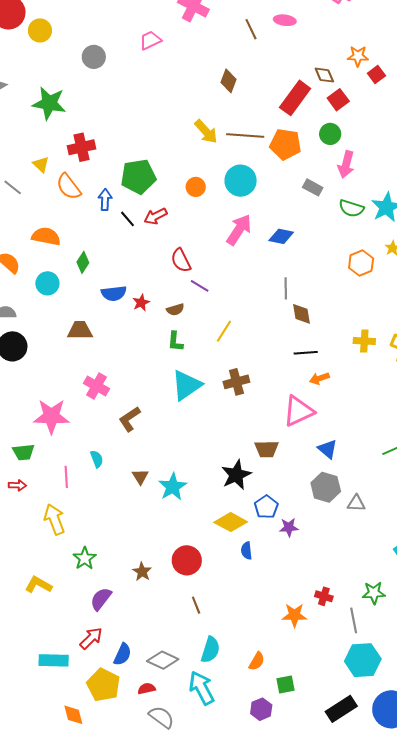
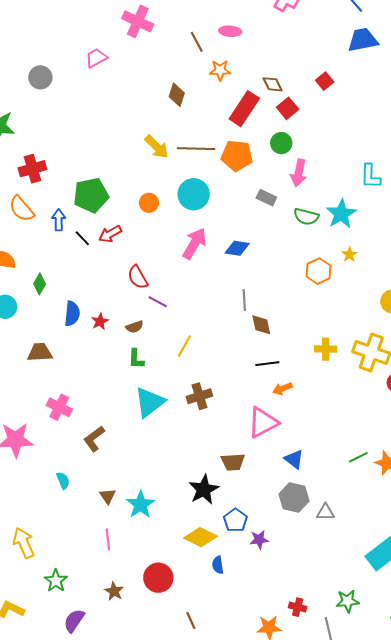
orange star: (358, 56) -> (220, 70), moved
blue semicircle: (114, 293) -> (72, 314), turned -75
pink line: (66, 477) -> (108, 539), moved
brown line: (196, 605) -> (191, 620), moved

